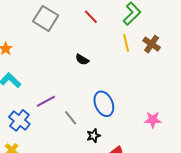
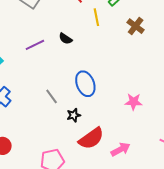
yellow line: (126, 43) -> (96, 17), moved
purple line: (46, 101) -> (35, 45), moved

